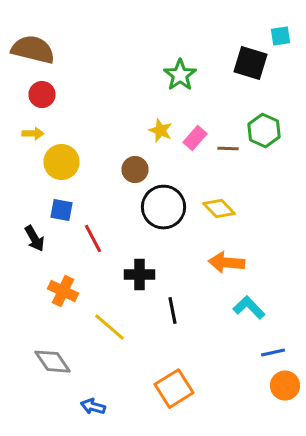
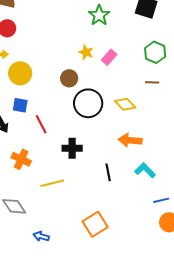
brown line: (228, 149) -> (152, 82), moved
black line: (172, 311) -> (108, 172), moved
yellow line: (110, 327) -> (52, 183), turned -55

